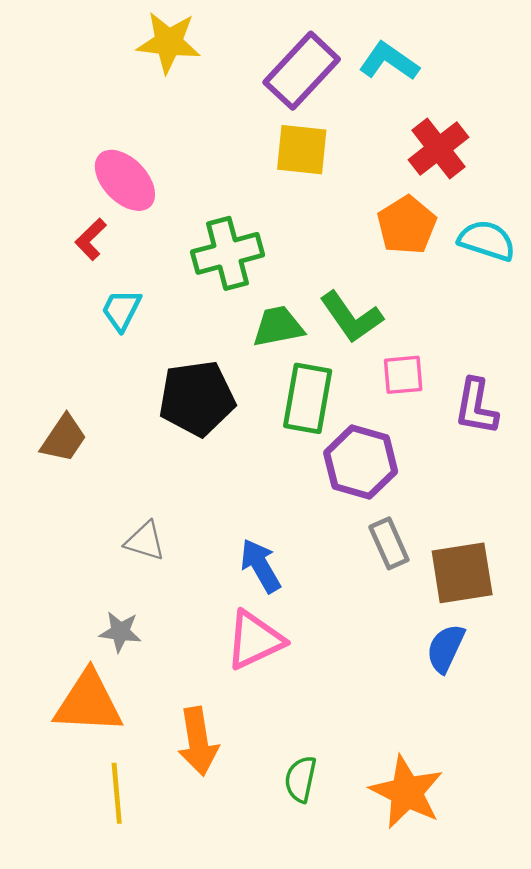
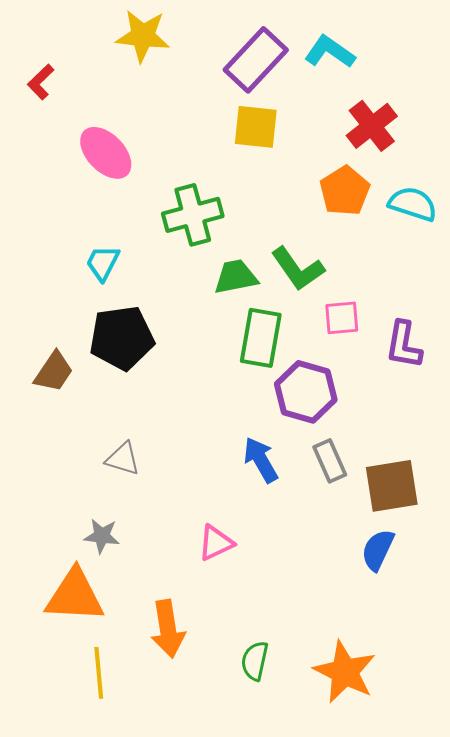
red L-shape: (91, 239) -> (41, 82), moved
black pentagon: (197, 398) -> (122, 338), moved
blue arrow: (260, 566) -> (261, 460), moved
pink triangle: (255, 640) -> (216, 543), size x0.7

